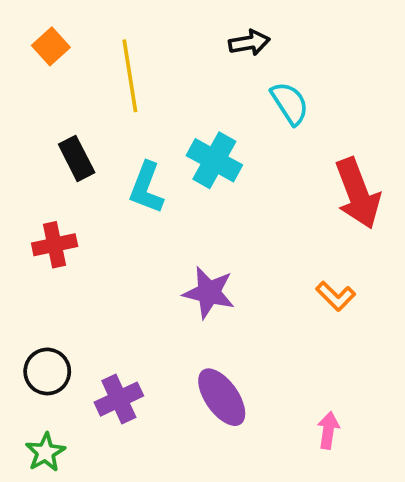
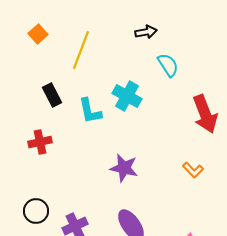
yellow line: (130, 76) -> (81, 50), turned 30
cyan L-shape: (146, 188) -> (90, 111), turned -32

